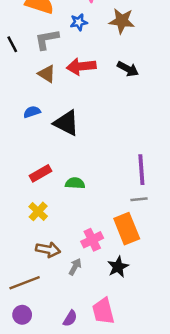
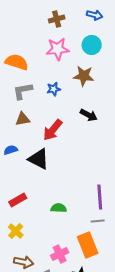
blue star: (79, 22) -> (54, 89), moved
red arrow: (81, 66) -> (53, 130), moved, turned -45
brown triangle: (47, 74) -> (23, 119), turned -42
green semicircle: (75, 183) -> (59, 208), moved

